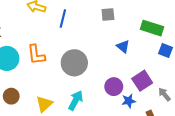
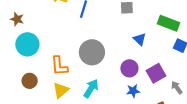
orange L-shape: (36, 55) -> (59, 66), moved
purple circle: (114, 87) -> (129, 68), moved
blue star: (129, 101) -> (133, 91), moved

